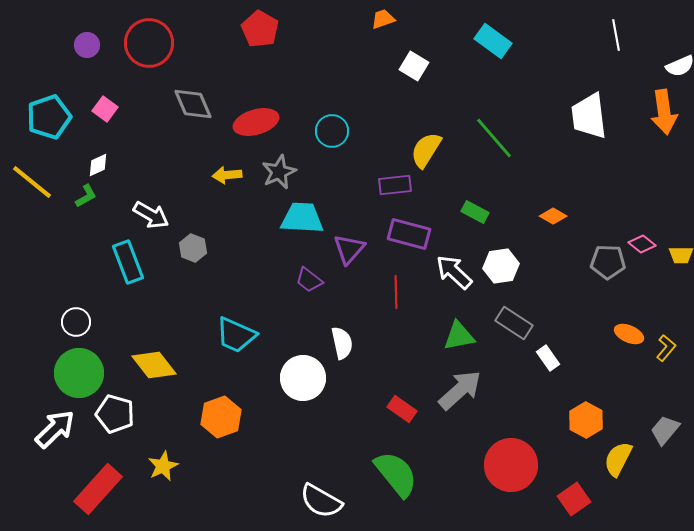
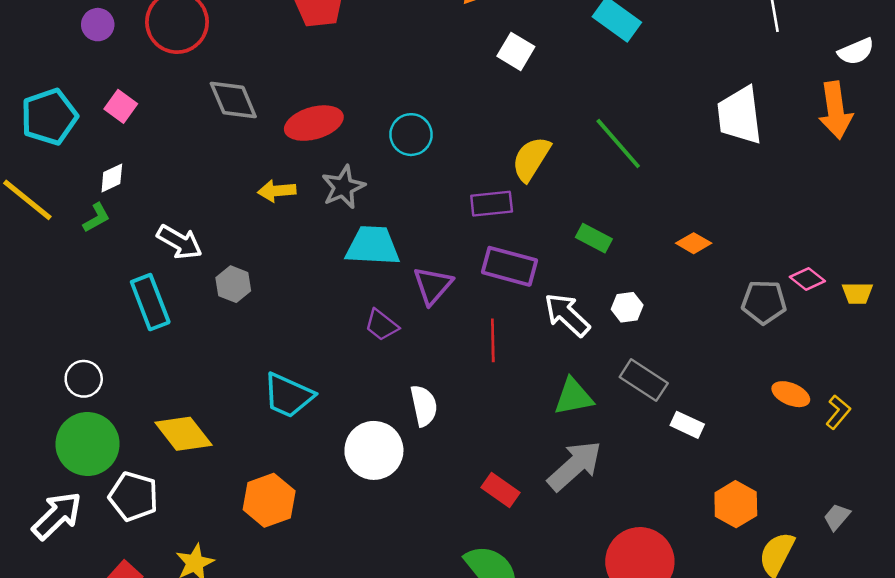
white hexagon: (501, 266) -> (627, 307), size x0.7
white rectangle: (548, 358) -> (687, 425), turned -30
gray trapezoid: (665, 430) -> (837, 517), size x0.7

